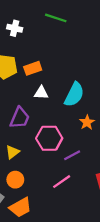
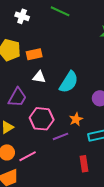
orange star: (87, 122) -> (76, 119), moved
pink line: (62, 182) -> (28, 156), moved

